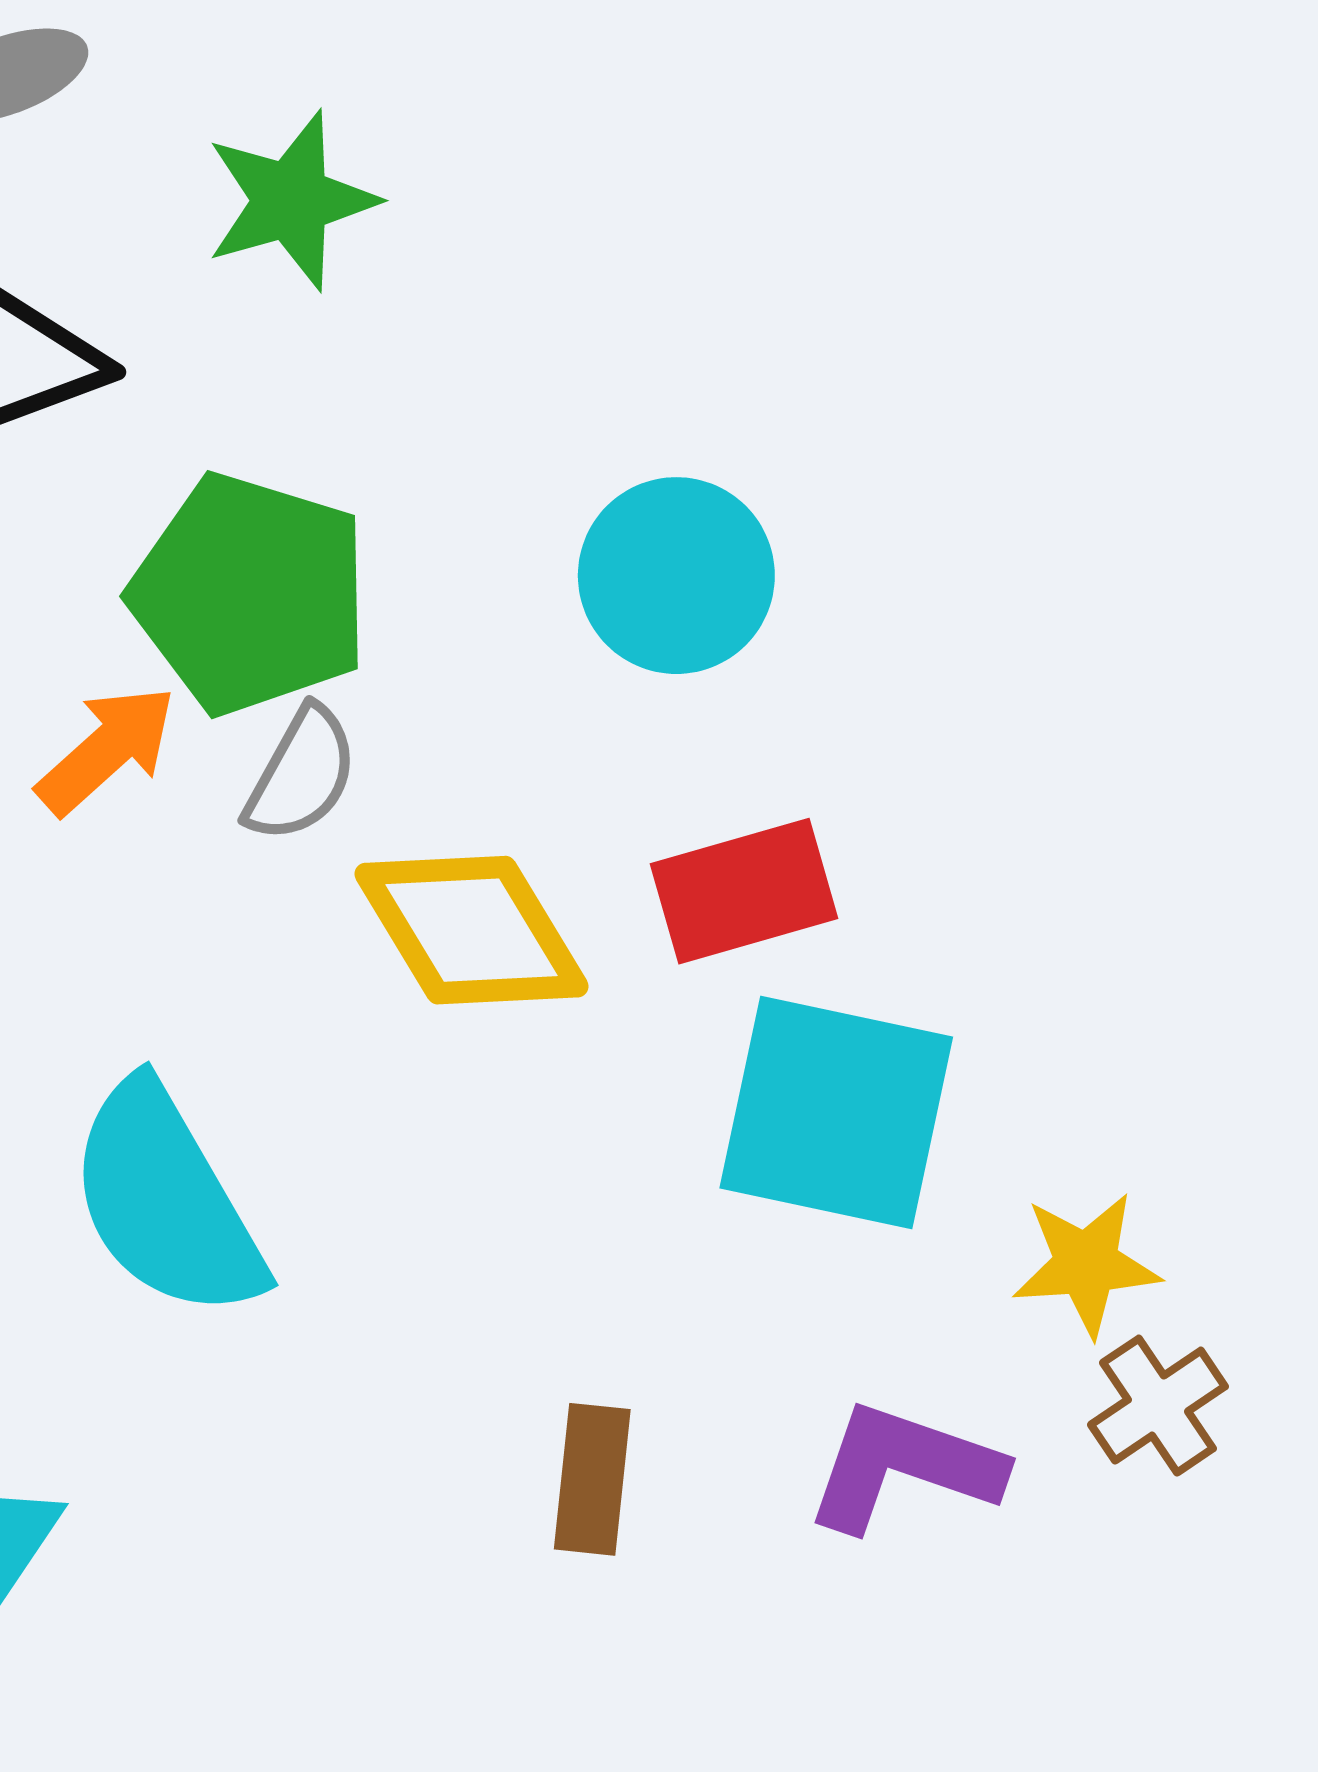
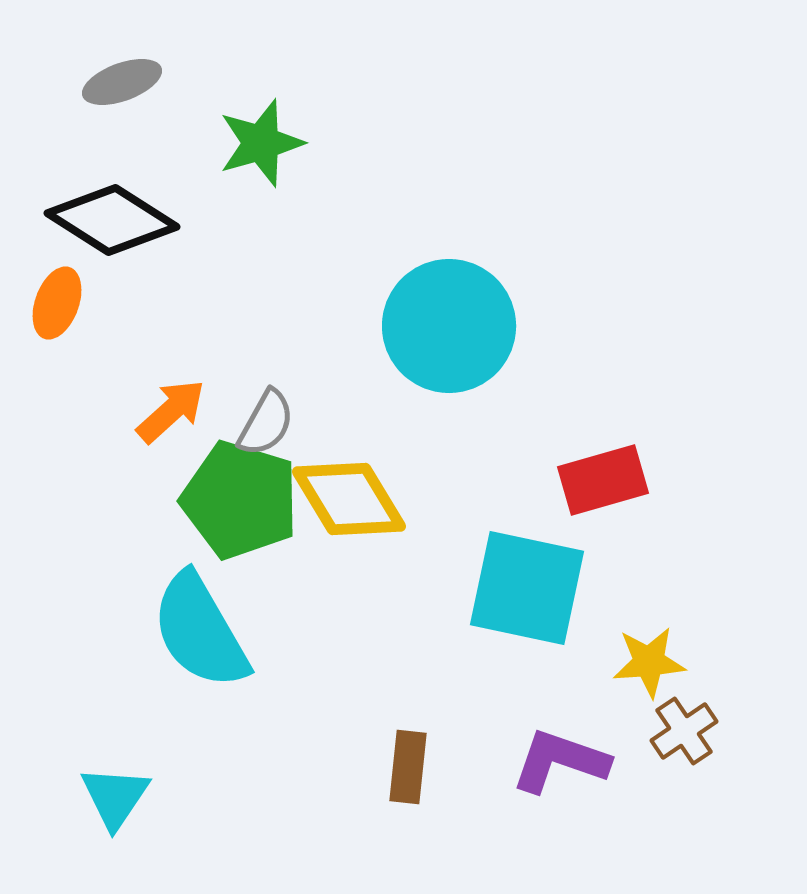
cyan circle: (676, 576) -> (449, 326), size x1.4
green pentagon: (250, 594) -> (240, 500), moved
red rectangle: (744, 891) -> (603, 480), moved

